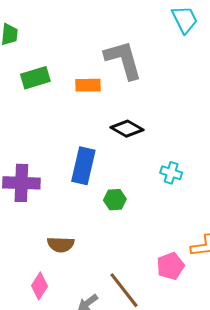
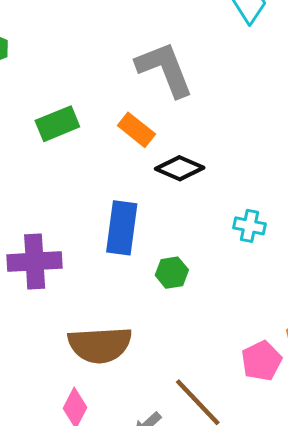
green rectangle: (35, 78) -> (57, 124), moved
orange rectangle: (88, 85) -> (136, 130), moved, turned 45
brown semicircle: (61, 244) -> (100, 345), size x1.6

